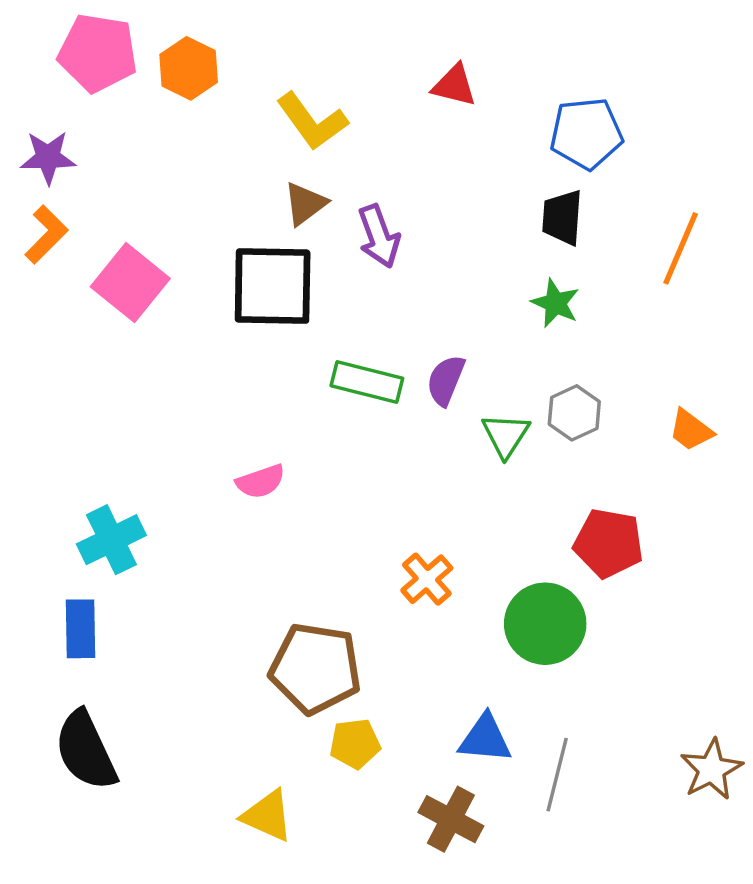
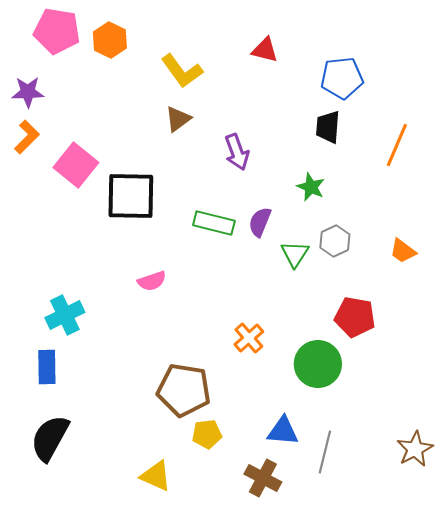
purple arrow: (379, 236) -> (237, 152), moved
black square: (273, 286) -> (131, 196), moved
green star: (555, 303) -> (311, 187), moved
black semicircle: (86, 751) -> (50, 438), turned 54

